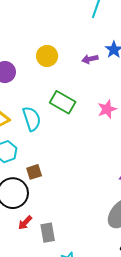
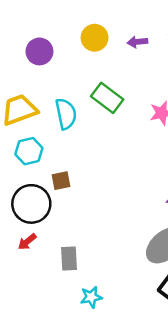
purple arrow: (90, 59) -> (137, 42), moved
red arrow: (25, 223) -> (27, 242), moved

